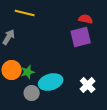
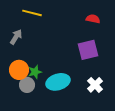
purple square: (81, 37) -> (88, 50), moved
gray circle: (32, 93) -> (27, 85), moved

